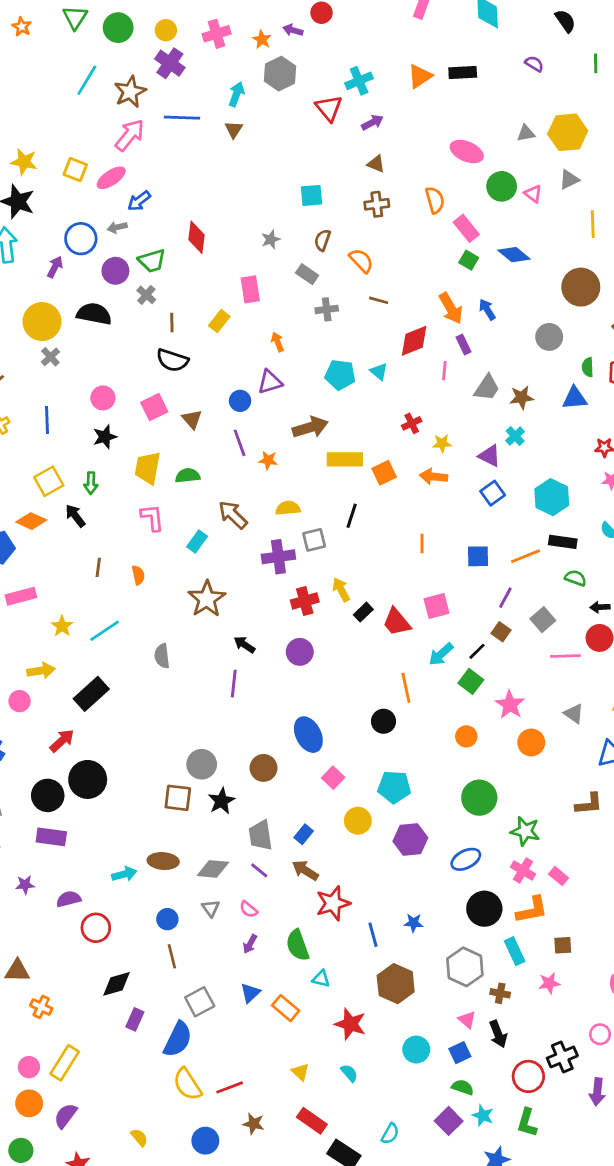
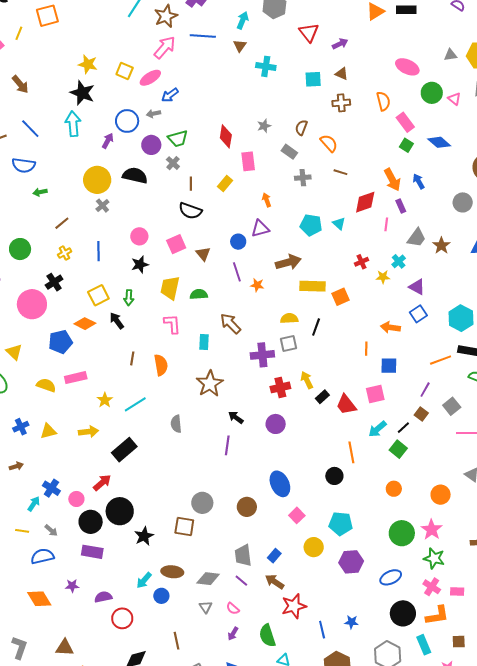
cyan cross: (359, 81) -> (266, 66), moved, turned 30
cyan square: (311, 195) -> (313, 79), moved
red diamond: (197, 237) -> (226, 136), moved
brown star: (522, 398) -> (441, 246), turned -30
cyan cross: (515, 436) -> (399, 261), moved
orange arrow: (433, 477) -> (390, 327), moved
yellow semicircle: (288, 508) -> (289, 318), moved
cyan rectangle: (197, 541) -> (204, 342), turned -35
blue square: (478, 556) -> (389, 366), moved
orange semicircle: (138, 575) -> (161, 365), size x1.5
pink circle: (20, 701) -> (76, 499), moved
pink star: (510, 705) -> (432, 530), moved
black star: (221, 801) -> (144, 536), moved
cyan arrow: (124, 874) -> (144, 580), turned 144
pink rectangle: (559, 876) -> (457, 592), turned -40
blue circle: (167, 919) -> (161, 596), moved

